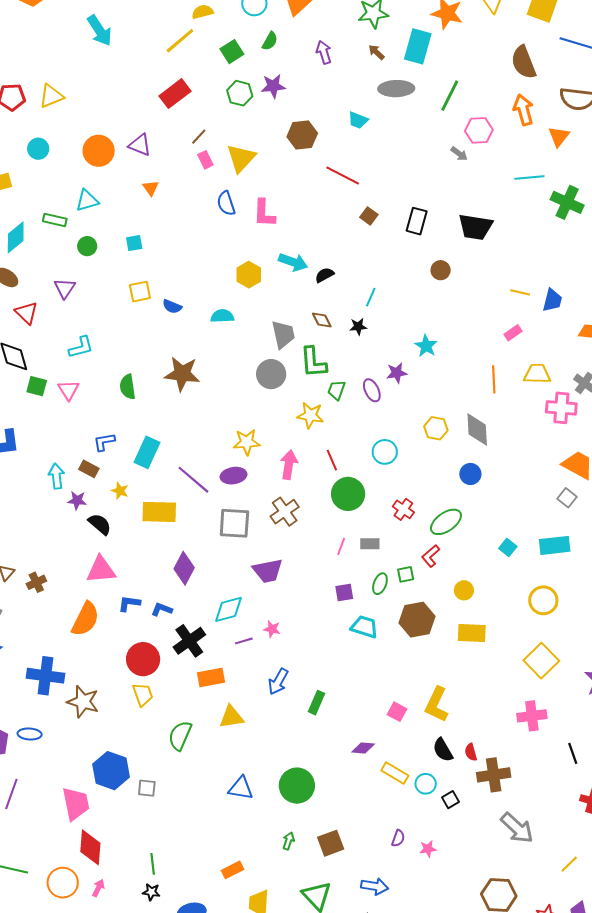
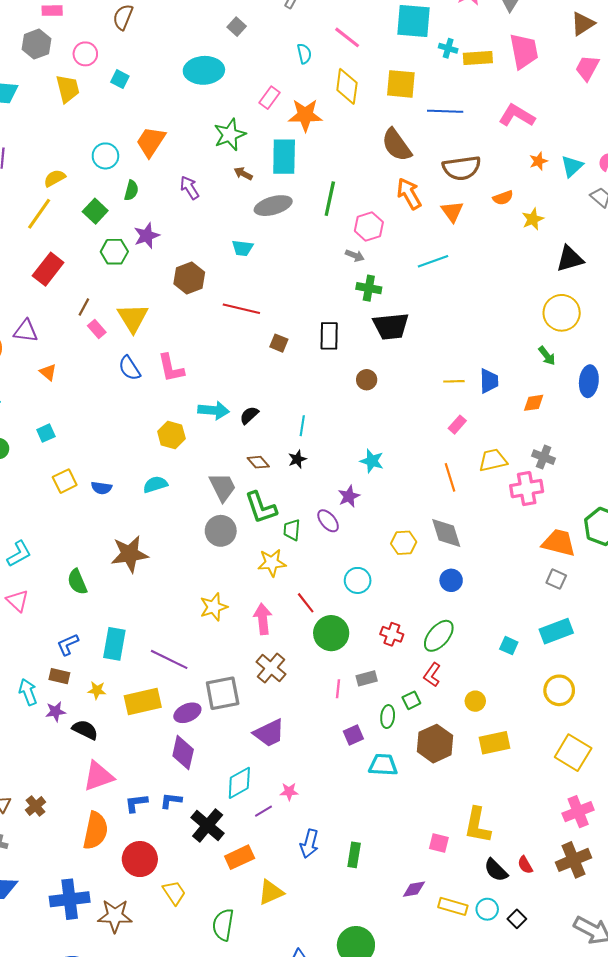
green cross: (567, 202) -> (369, 288), moved, size x0.7
purple ellipse: (234, 476) -> (187, 713), moved
red circle: (143, 659) -> (140, 859), moved
brown cross: (494, 775) -> (573, 860), moved

